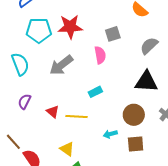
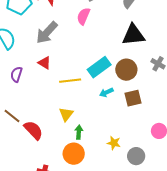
pink semicircle: (100, 55) -> (83, 16), turned -138
cyan rectangle: (95, 92) -> (99, 67), moved, size x1.6
red triangle: (53, 112) -> (44, 63), moved
yellow triangle: (67, 149) -> (66, 114), turned 42

